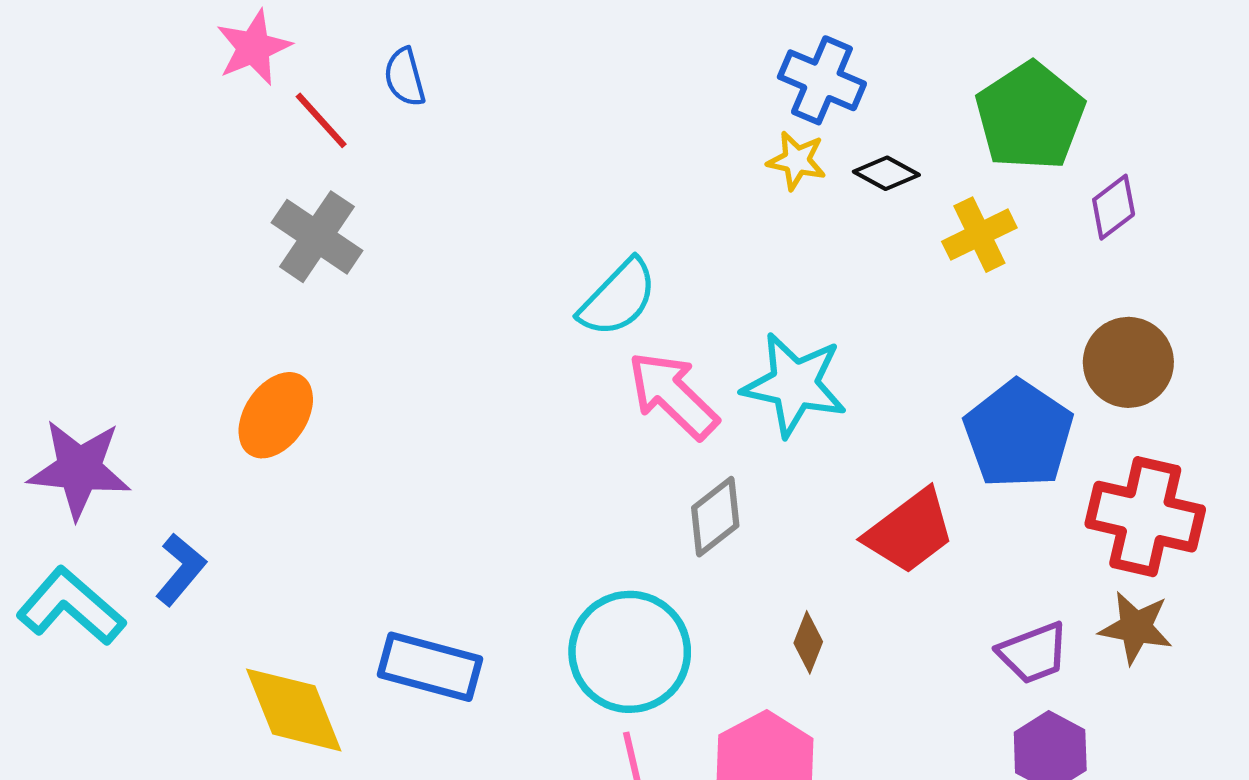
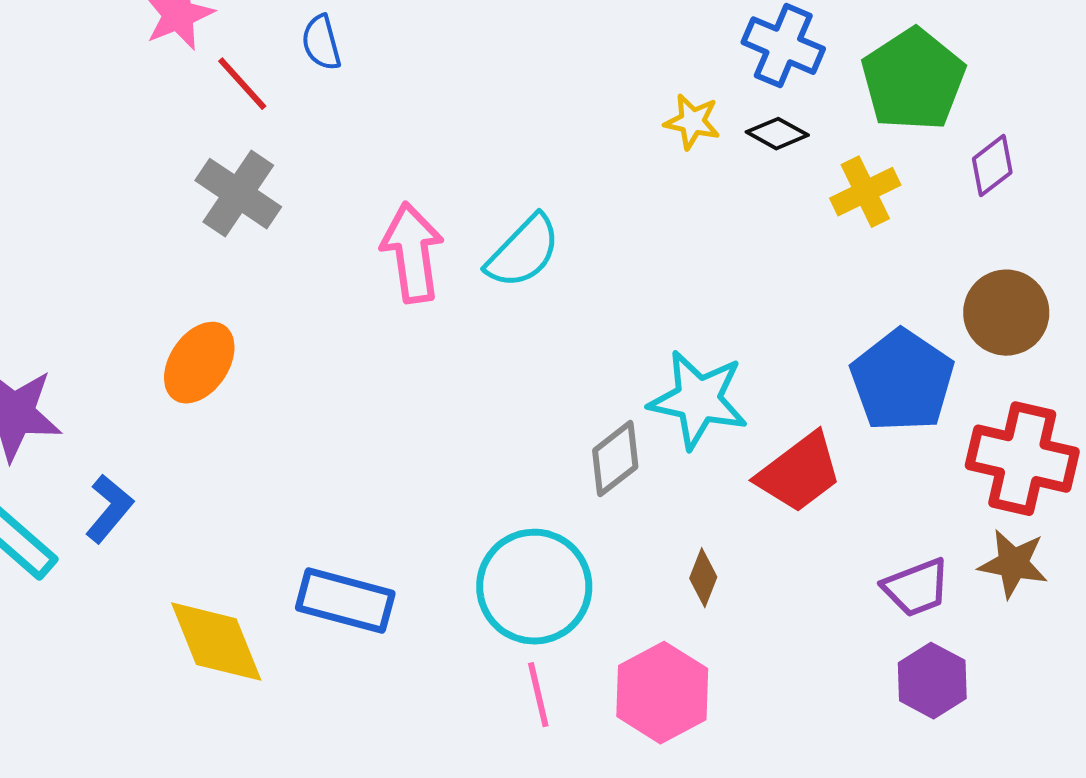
blue cross: (822, 80) -> (783, 46), moved
cyan star: (794, 385) -> (698, 400), moved
pink arrow: (673, 395) -> (412, 253), moved, turned 38

